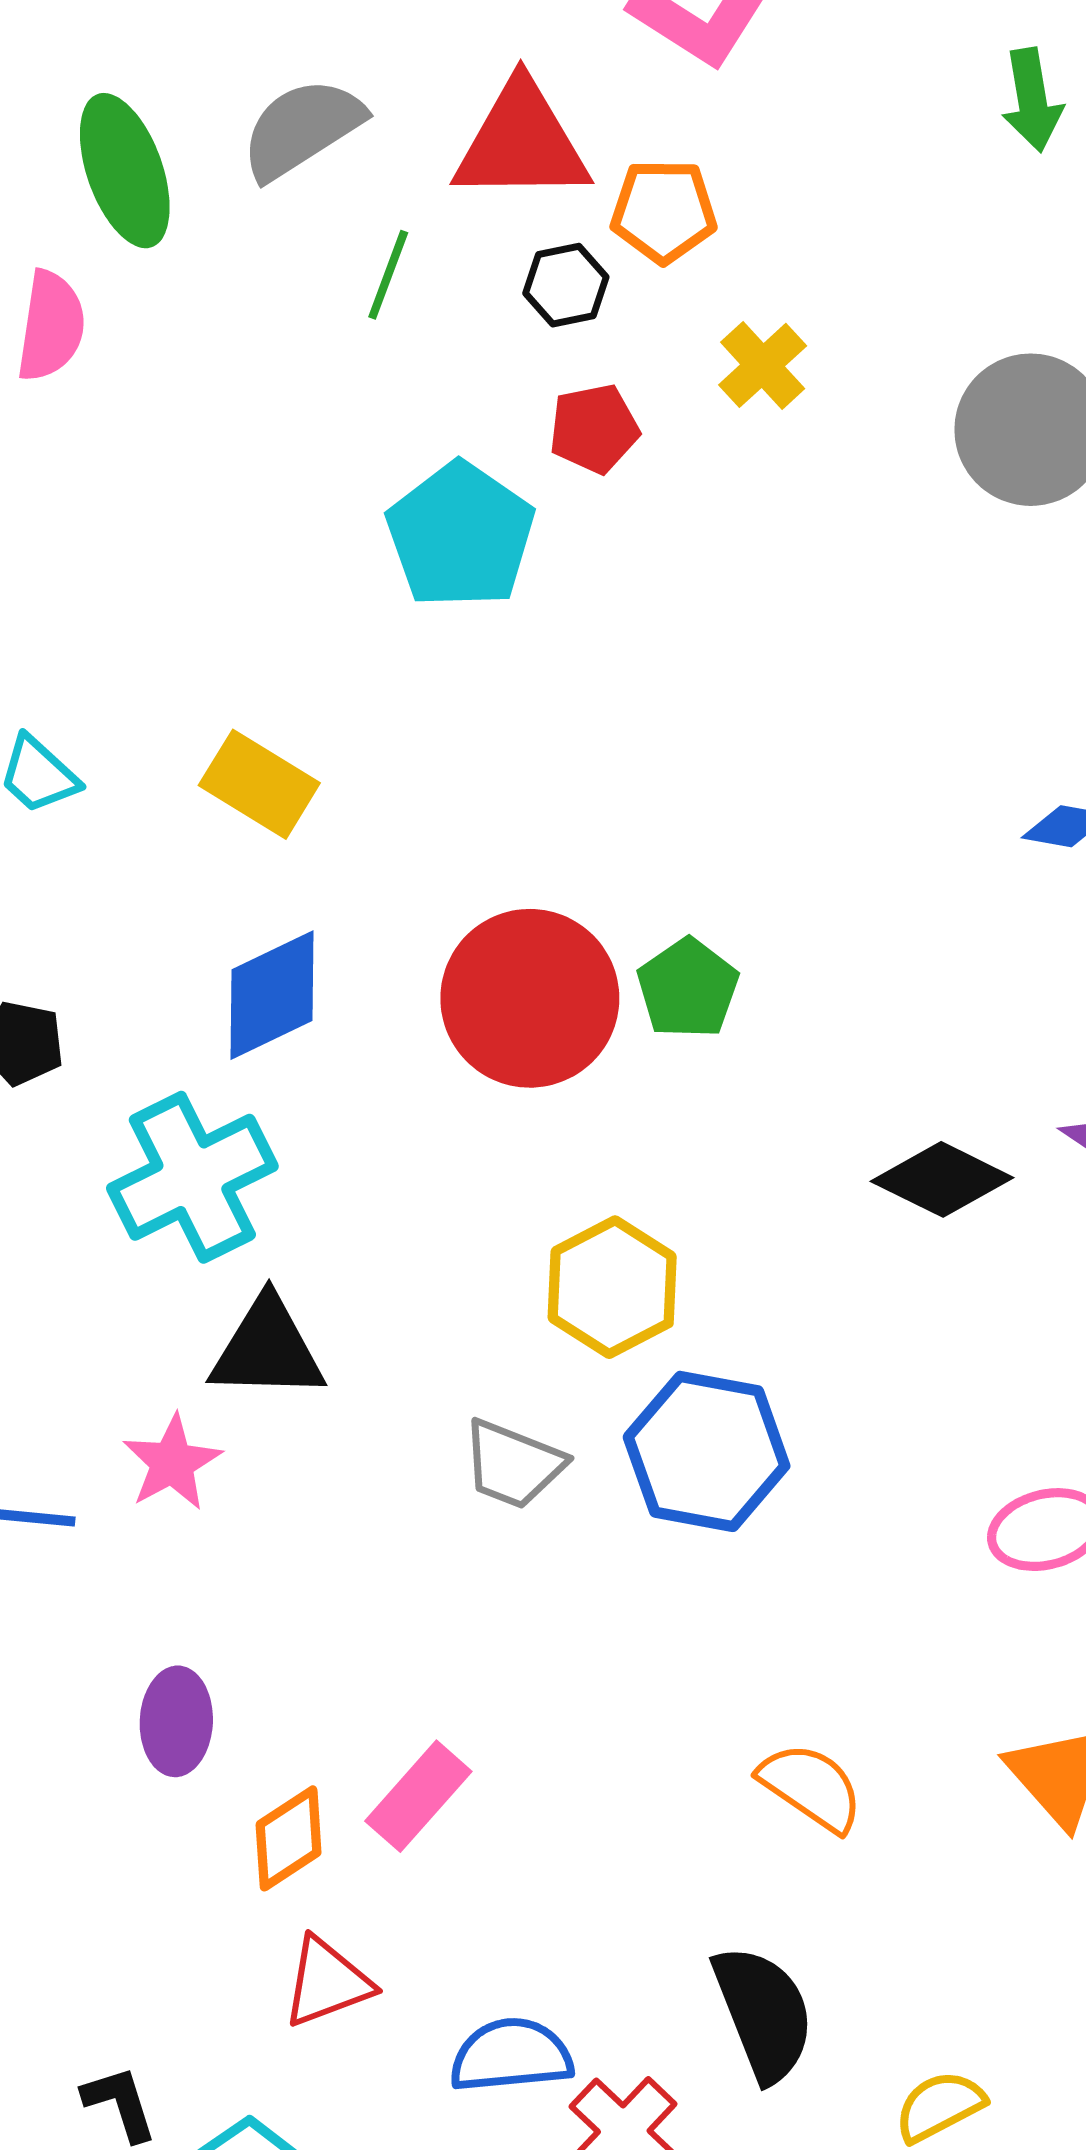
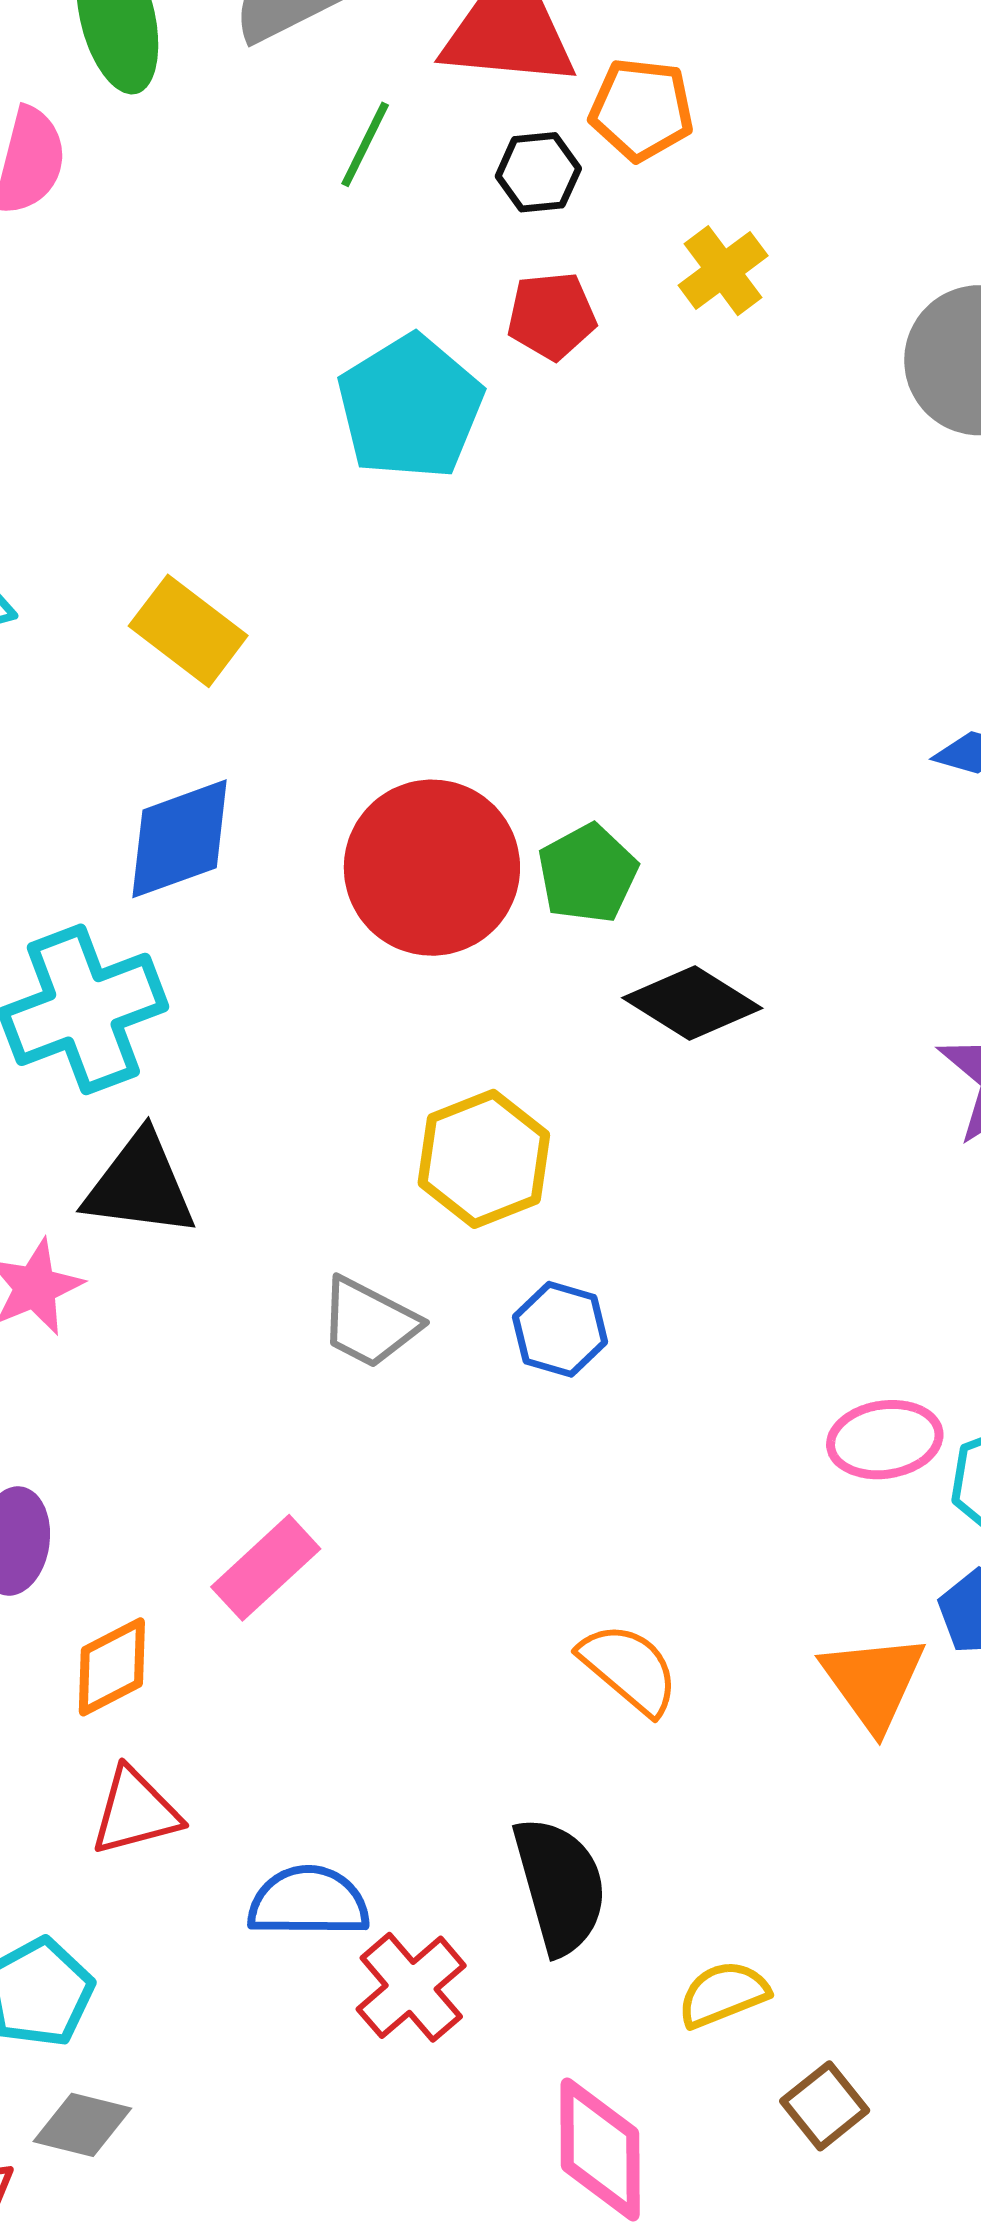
black diamond: (942, 1179) -> (692, 1003), moved
blue hexagon: (707, 1451) -> (560, 1329), size x0.6
pink rectangle: (418, 1796) -> (266, 1568), moved

